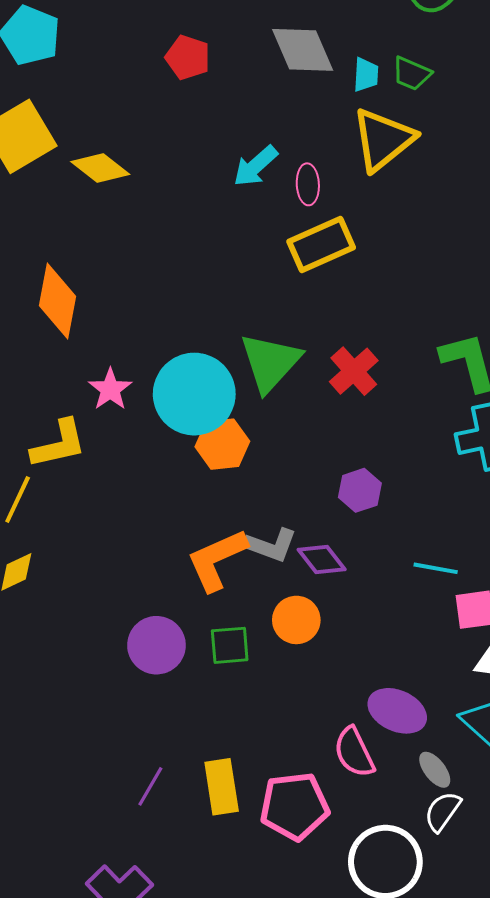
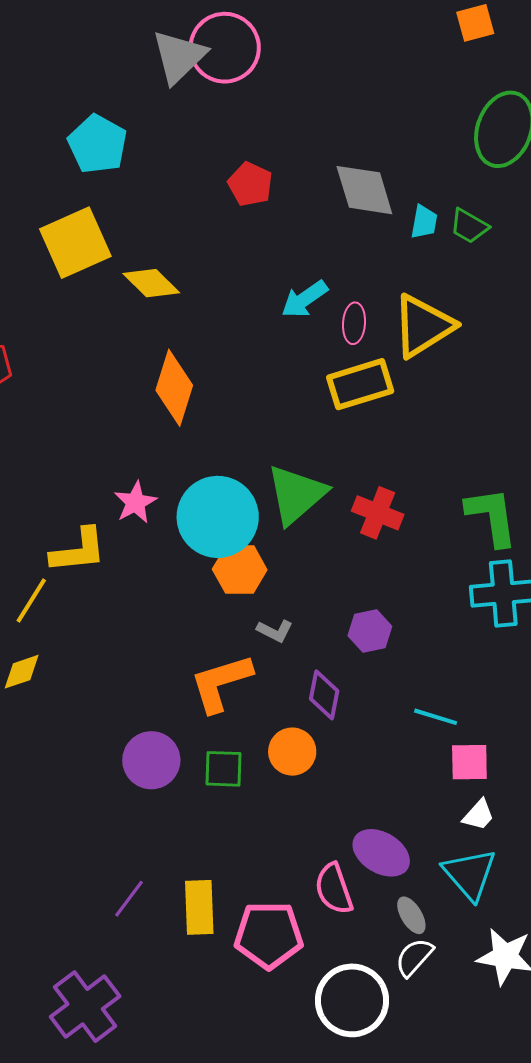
yellow triangle: (383, 139) -> (423, 326), moved
orange diamond: (57, 301) -> (174, 388), moved
red cross: (354, 371) -> (378, 513), turned -33
gray L-shape: (271, 545) -> (275, 631), moved, size x0.7
purple diamond: (322, 560) -> (324, 695), turned 42

